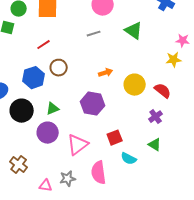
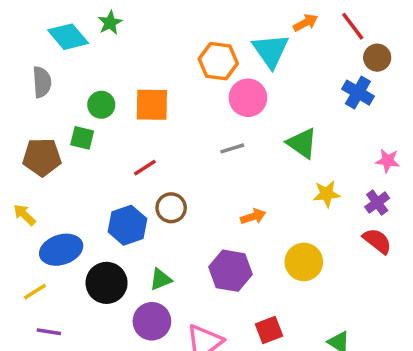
yellow star: (174, 60) -> (327, 194), moved
yellow circle: (135, 85) -> (304, 262), moved
red semicircle: (163, 91) -> (377, 241), moved
purple cross: (156, 117) -> (377, 203), moved

